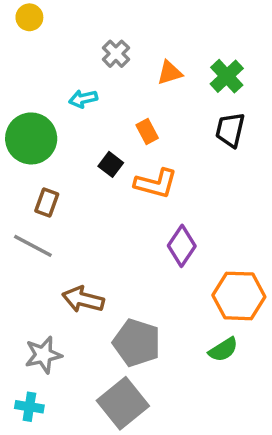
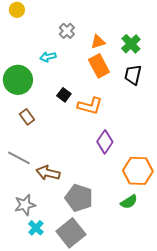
orange rectangle: (147, 132) -> (99, 66), moved, size x1.6
brown rectangle: (47, 203) -> (27, 117), turned -56
gray line: (33, 246) -> (19, 158), moved
cyan cross: (29, 407) -> (36, 228), moved, turned 35

